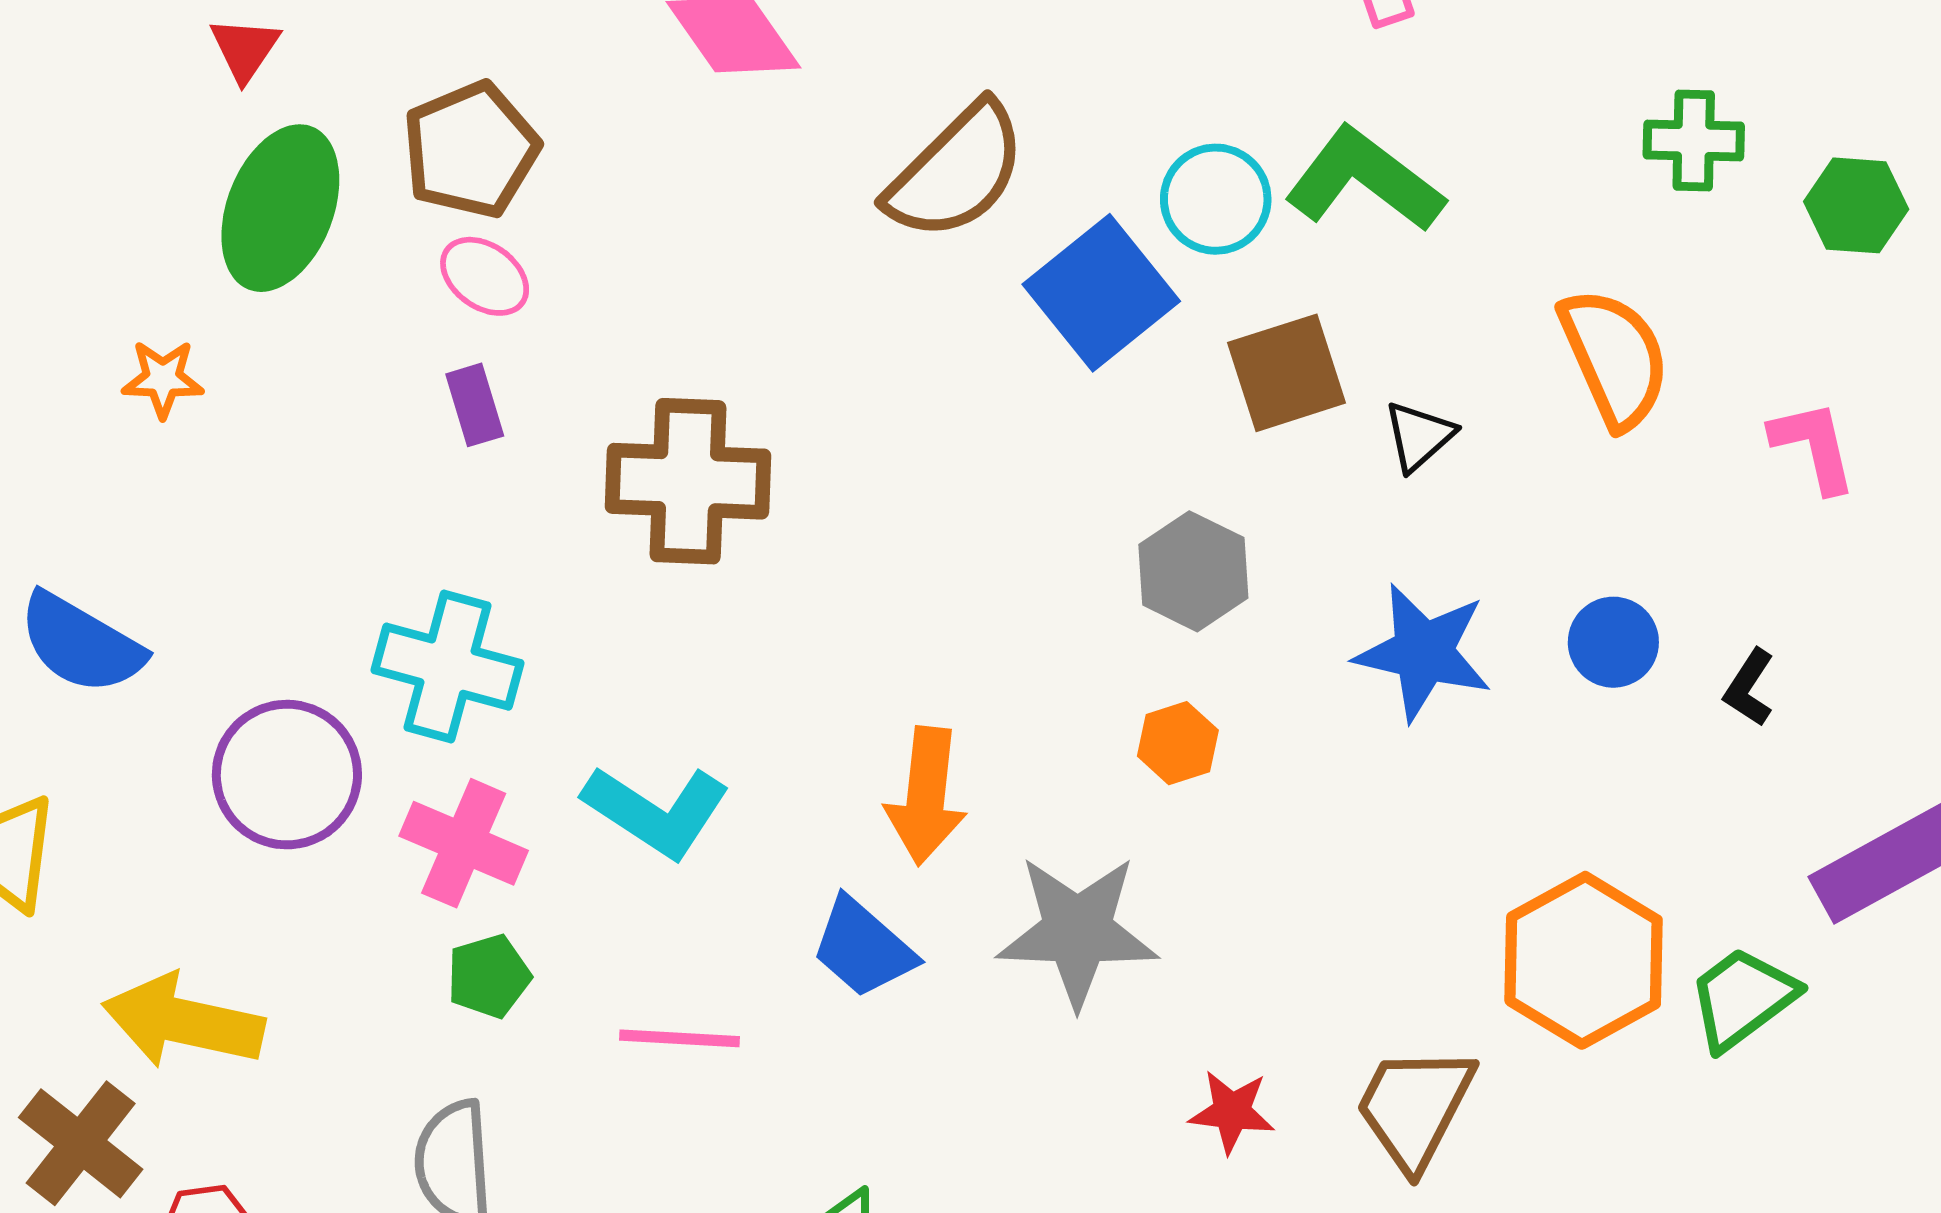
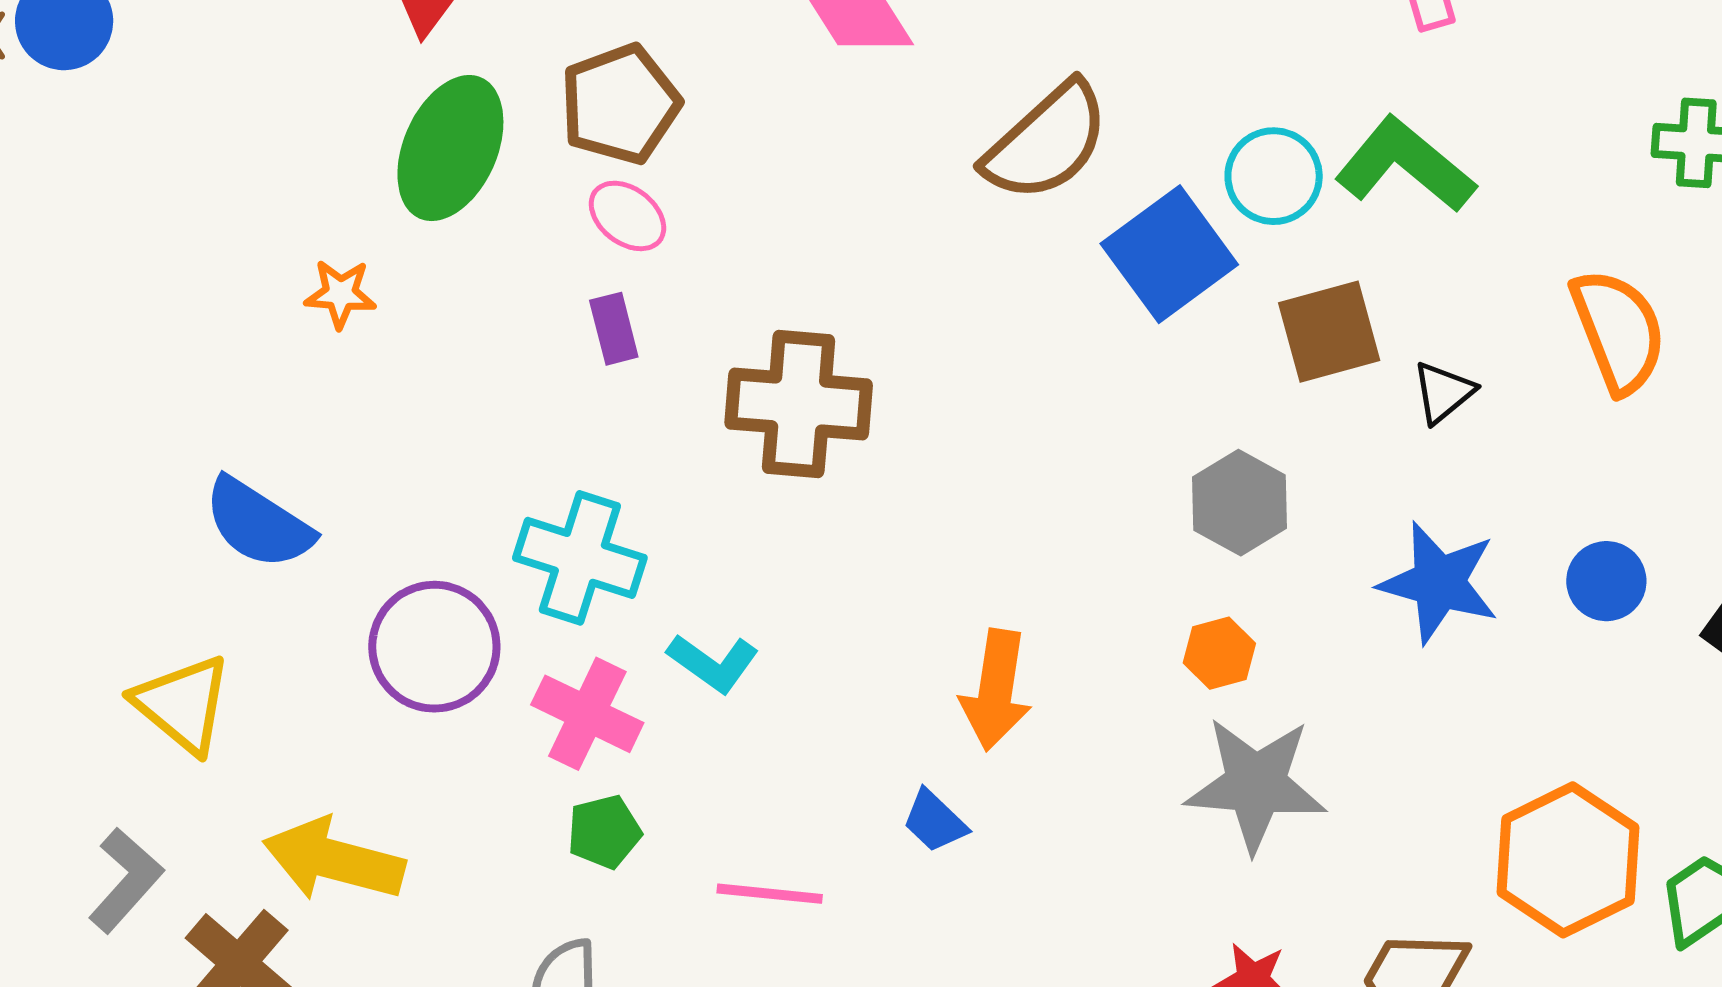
cyan L-shape: (656, 811) -> (713, 663), moved, size x0.7
gray star: (1078, 931) -> (1256, 784), moved
blue trapezoid: (863, 948) -> (935, 821), size x0.7

